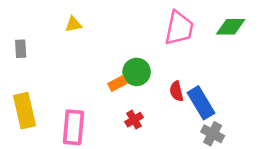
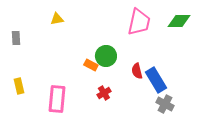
orange rectangle: (117, 84) -> (91, 65), turned 56
yellow rectangle: (24, 111) -> (19, 86), size x0.6

